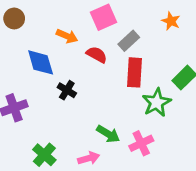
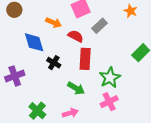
red rectangle: (134, 72) -> (85, 59), moved
green star: (157, 103) -> (110, 78), moved
green arrow: (108, 134) -> (76, 88), moved

